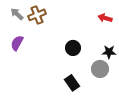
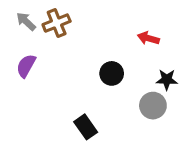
red arrow: (105, 18) -> (148, 38), moved
black rectangle: (72, 83) -> (86, 127), moved

